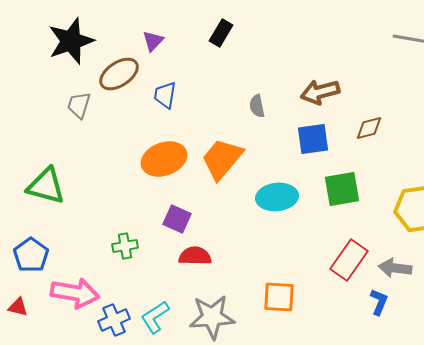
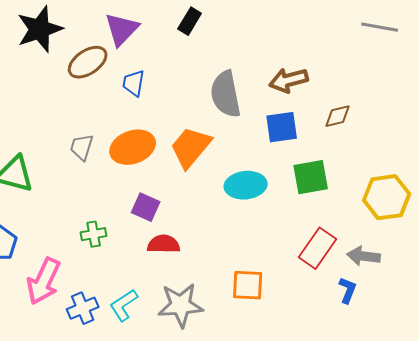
purple triangle: (153, 41) -> (122, 29), size x1.6
gray trapezoid: (79, 105) -> (82, 147), moved
gray semicircle: (257, 106) -> (226, 94), size x2.0
pink arrow: (75, 293) -> (44, 281), turned 105

